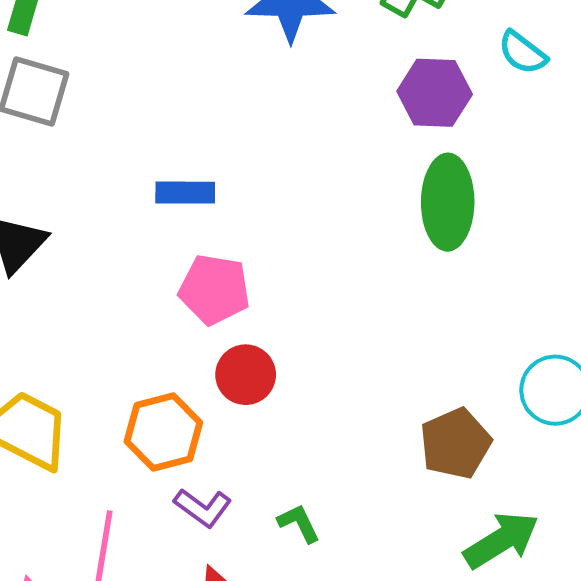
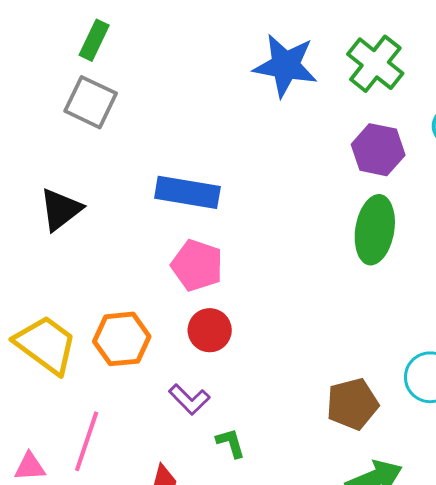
blue rectangle: (185, 193) -> (187, 192), size x1.5
orange hexagon: (163, 432) -> (122, 339), moved
purple L-shape: (203, 508) -> (189, 399), moved

